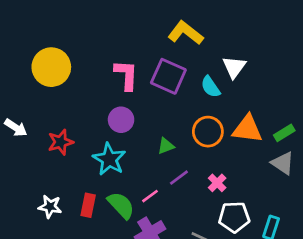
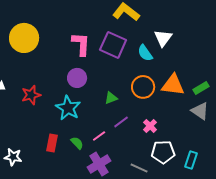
green semicircle: (121, 205) -> (77, 143), size x0.6
white star: (50, 207) -> (13, 157), moved

